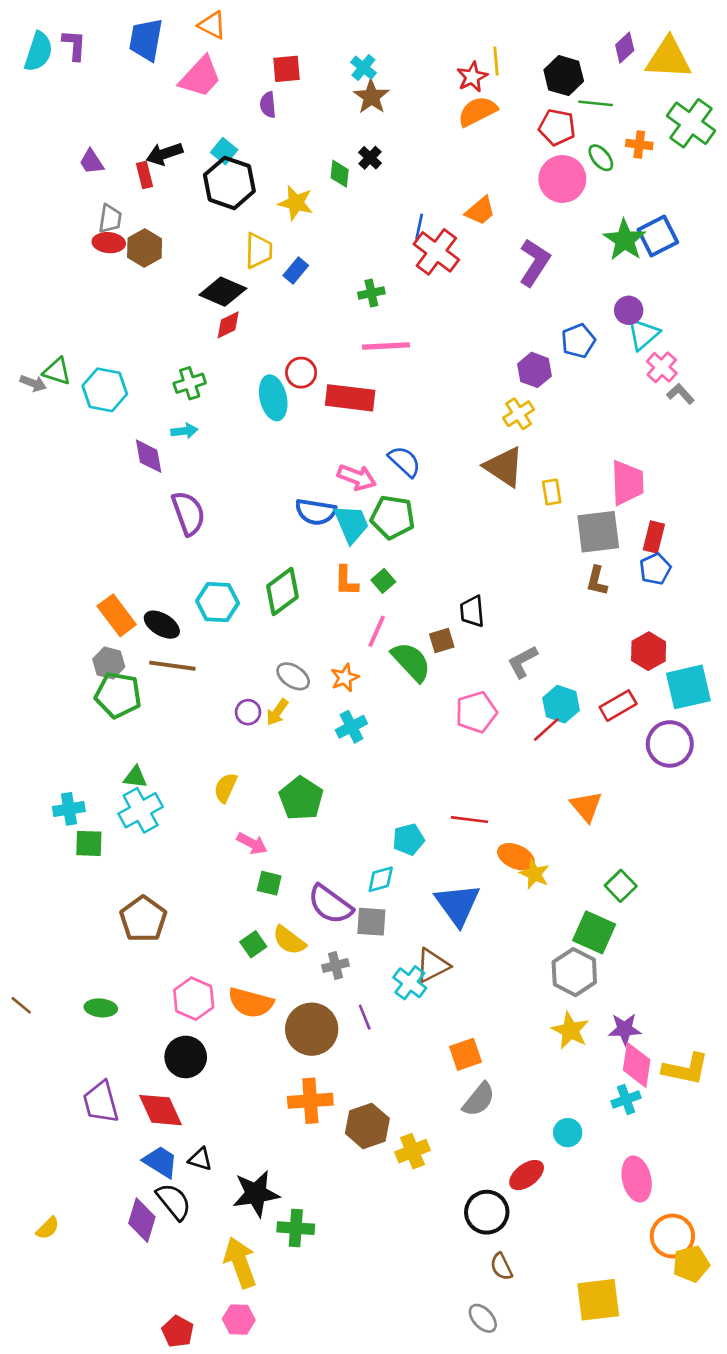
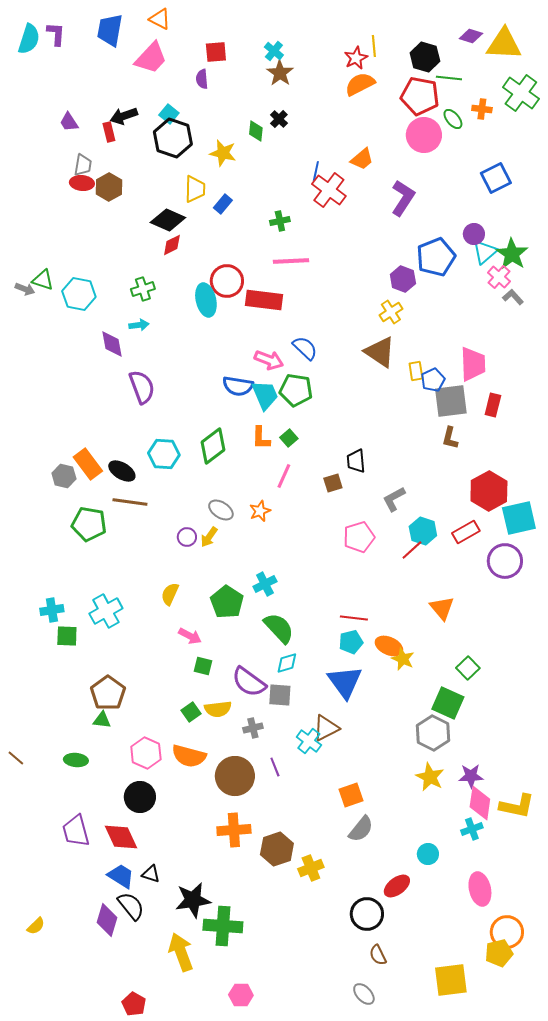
purple diamond: (625, 48) -> (471, 36), turned 60
red pentagon: (557, 127) -> (420, 96), size x1.4
green star: (625, 240) -> (512, 254), moved
blue pentagon: (578, 341) -> (436, 257), size x1.5
red circle: (301, 373) -> (227, 281), size x1.4
blue pentagon: (655, 569) -> (433, 380), moved
red hexagon: (649, 651) -> (489, 491), size x1.4
green semicircle: (411, 662) -> (279, 628), moved
gray hexagon: (109, 663) -> (64, 476), moved
cyan cross: (351, 727) -> (265, 584), moved
green triangle: (135, 777) -> (102, 720), moved
cyan pentagon: (409, 839) -> (351, 642), moved
yellow semicircle: (289, 940) -> (218, 709), turned -44
green cross: (296, 1228) -> (223, 926), size x1.4
yellow pentagon: (691, 1264) -> (499, 953), moved
pink hexagon: (239, 1320) -> (241, 995), moved

